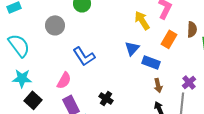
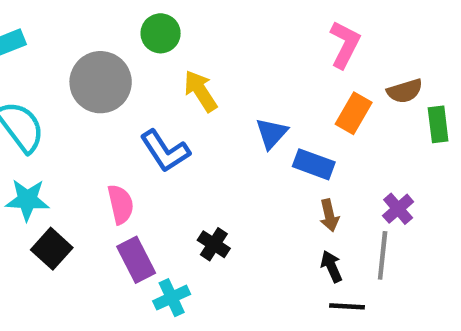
yellow arrow: (142, 20) -> (200, 91), moved
gray circle: (55, 25) -> (101, 82), size x1.4
brown semicircle: (192, 29) -> (405, 91), turned 70
pink semicircle: (64, 80) -> (121, 204), turned -42

